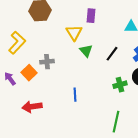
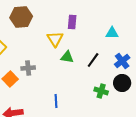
green triangle: (86, 51) -> (67, 57), turned -40
green cross: (120, 85) -> (101, 91), turned 32

